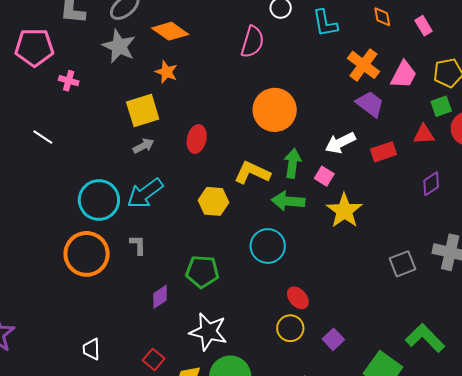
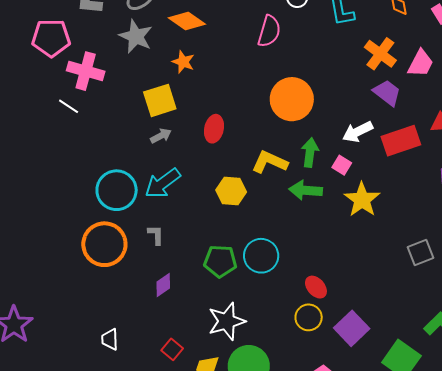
pink cross: (69, 81) -> (86, 71), size x1.8
white line: (43, 137) -> (69, 106), moved
red rectangle: (383, 152) -> (401, 141), size x1.5
cyan circle: (268, 246) -> (261, 256), moved
purple diamond: (160, 297) -> (163, 285), moved
white star: (208, 332) -> (227, 321), turned -30
purple square: (333, 339) -> (352, 328), size x1.6

